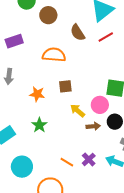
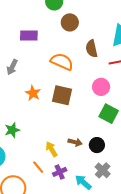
brown square: (65, 86) -> (62, 95), size x1.5
pink circle: (100, 105) -> (101, 87), moved
yellow arrow: (77, 111) -> (51, 149), moved
green star: (39, 125) -> (12, 130), moved

